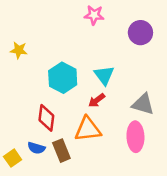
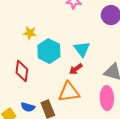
yellow star: (19, 50) -> (30, 33), moved
red diamond: (46, 118) -> (22, 71), moved

